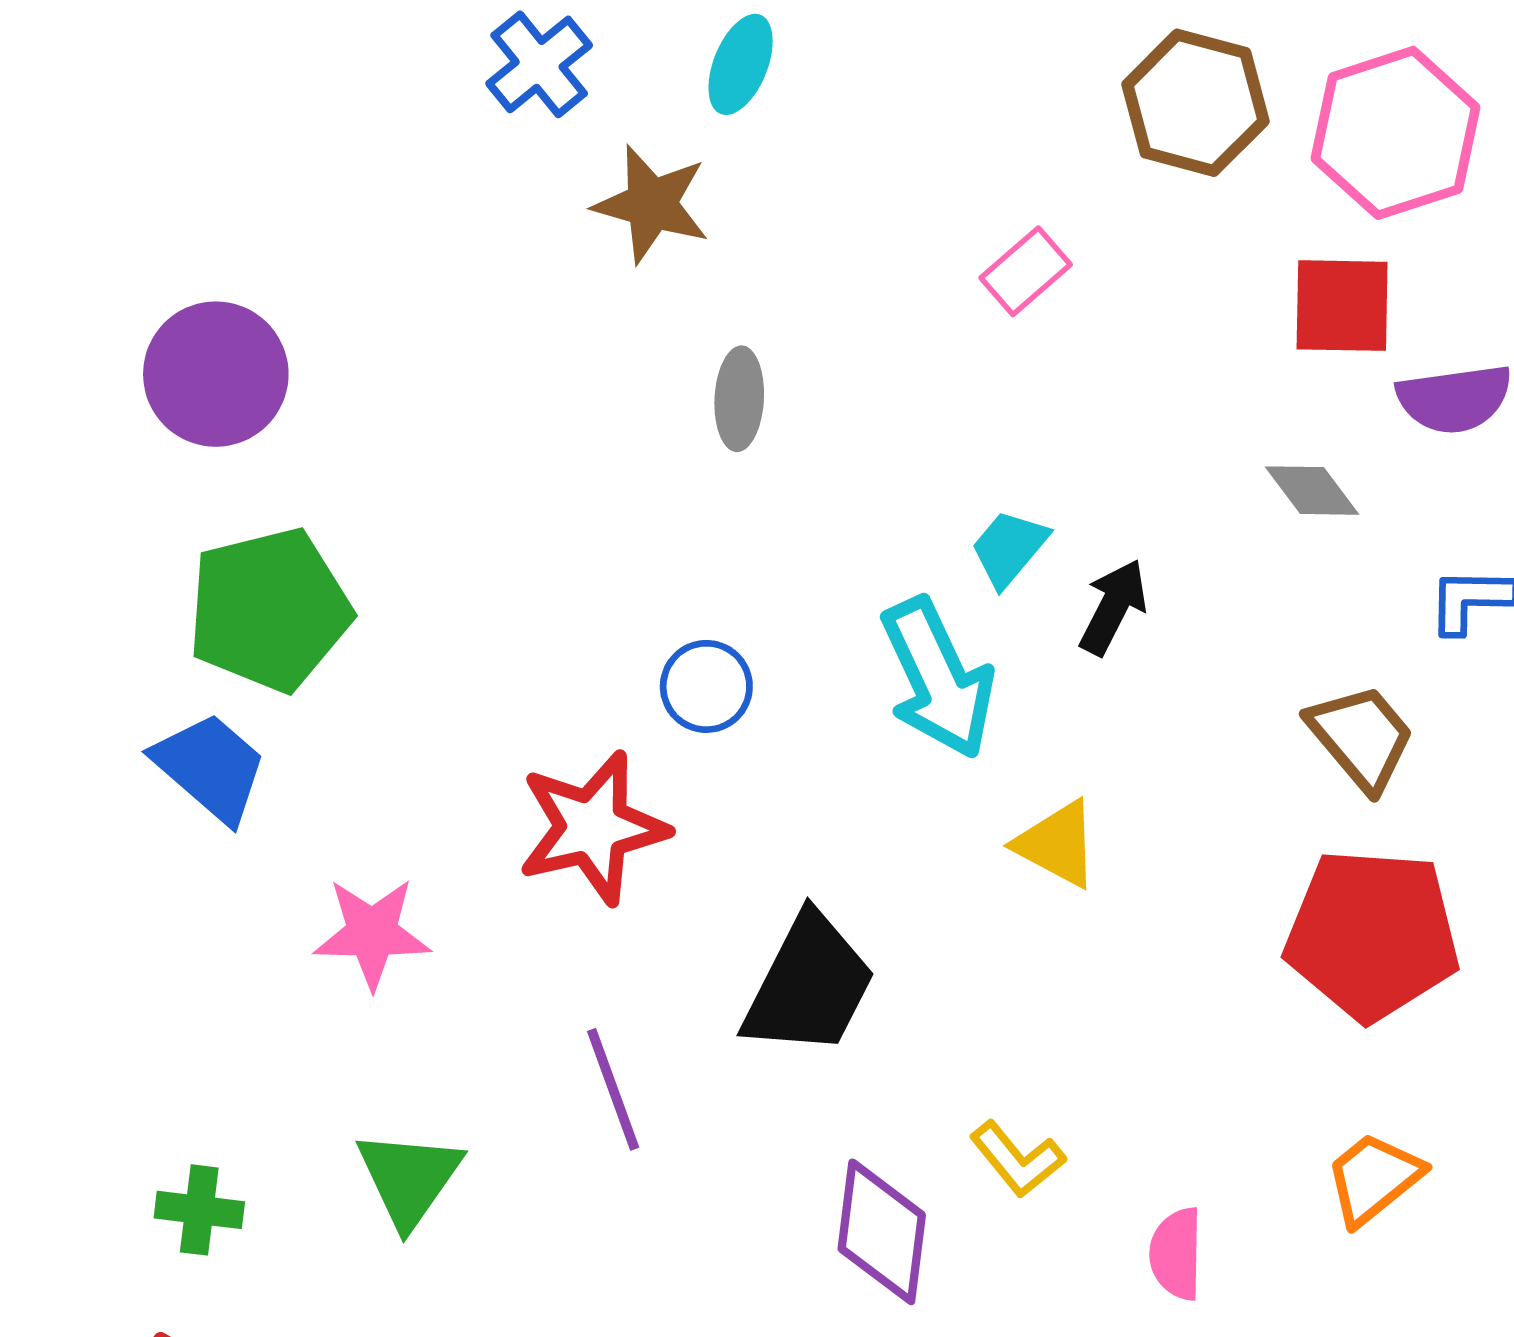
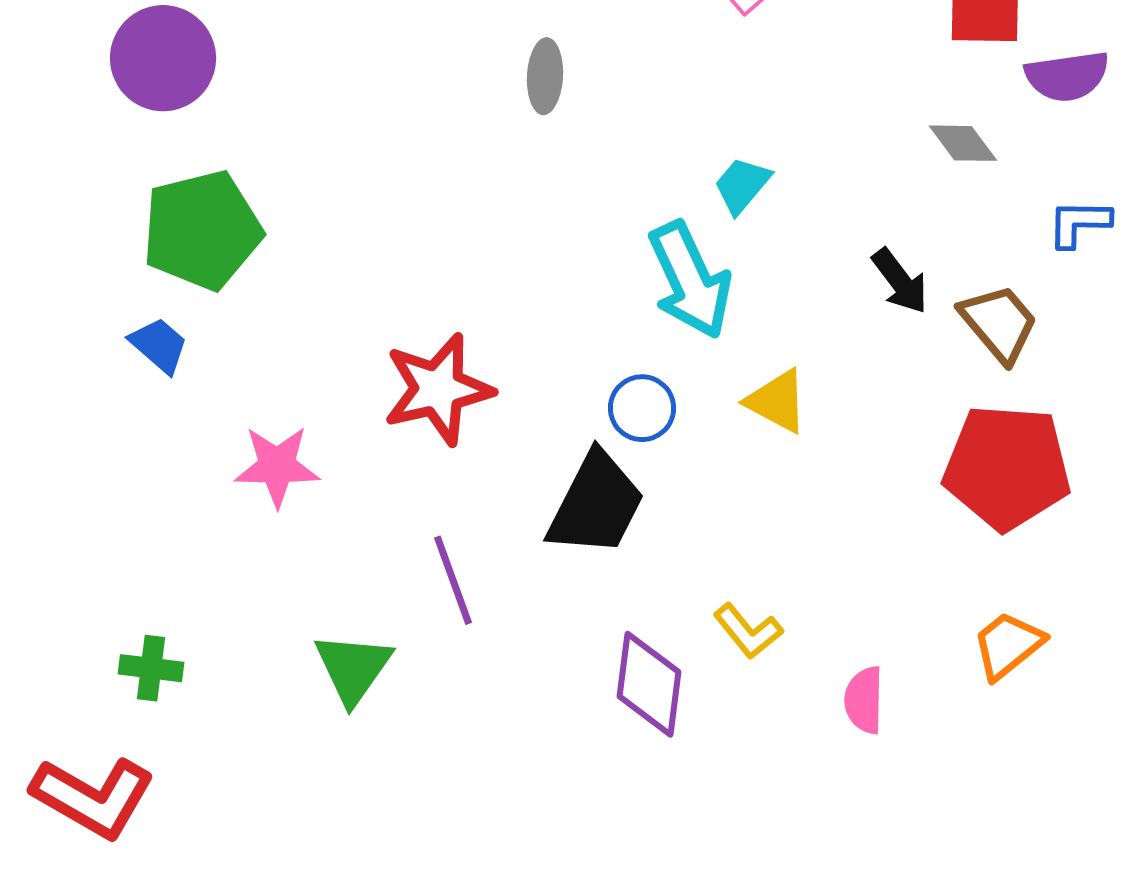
black arrow: (1113, 607) -> (900, 281), moved, turned 116
blue circle: (706, 686) -> (642, 408), moved
blue trapezoid: (210, 767) -> (159, 345), size x0.7
green triangle: (409, 1178) -> (353, 668), moved

